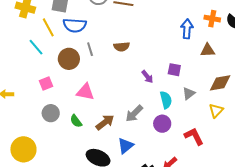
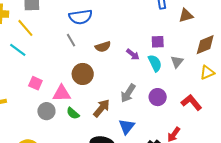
blue semicircle: (75, 25) -> (81, 17), moved
brown semicircle: (122, 47) -> (103, 47), moved
brown circle: (69, 59) -> (83, 74), moved
pink square: (46, 83) -> (35, 83), turned -32
pink triangle: (85, 92) -> (62, 93), moved
cyan semicircle: (166, 100) -> (155, 63), moved
yellow triangle: (216, 111) -> (207, 73), turned 35

